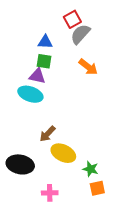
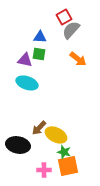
purple triangle: (37, 76) -> (25, 60), moved
brown arrow: (47, 134) -> (39, 128), moved
green star: (91, 169) -> (64, 152), moved
orange square: (97, 188) -> (68, 166), moved, size x1.5

